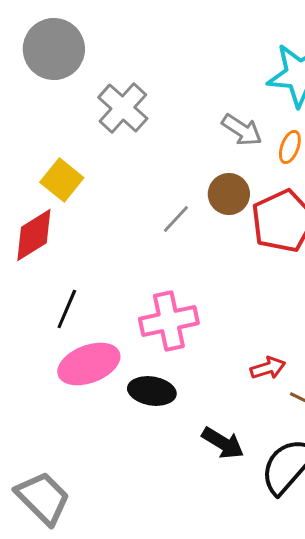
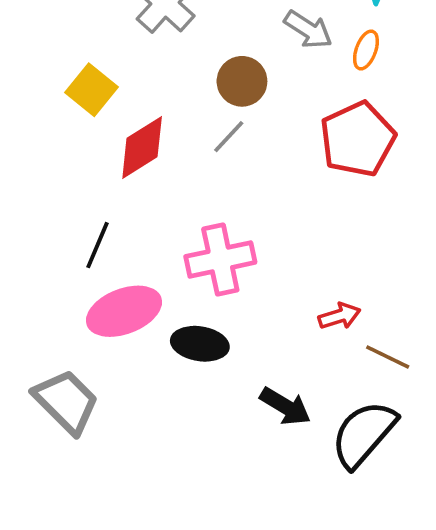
brown circle: (229, 194) -> (242, 81), moved
red diamond: (34, 235) -> (142, 148), moved
gray trapezoid: (43, 498) -> (66, 402), moved

